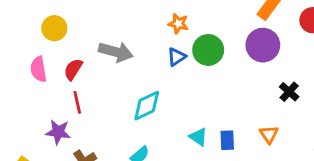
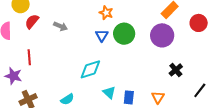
gray arrow: (116, 52) -> (61, 26), size x0.6
blue triangle: (177, 57) -> (102, 35), turned -32
red semicircle: (73, 69) -> (32, 21), moved
cyan diamond: (147, 106) -> (90, 69), moved

